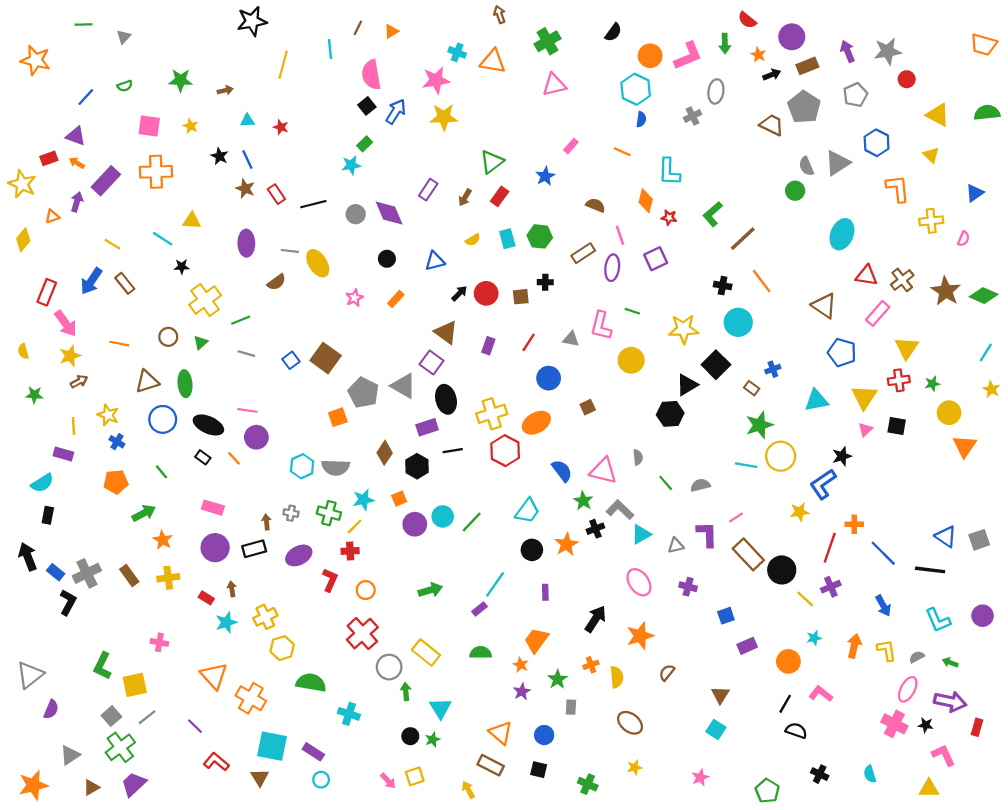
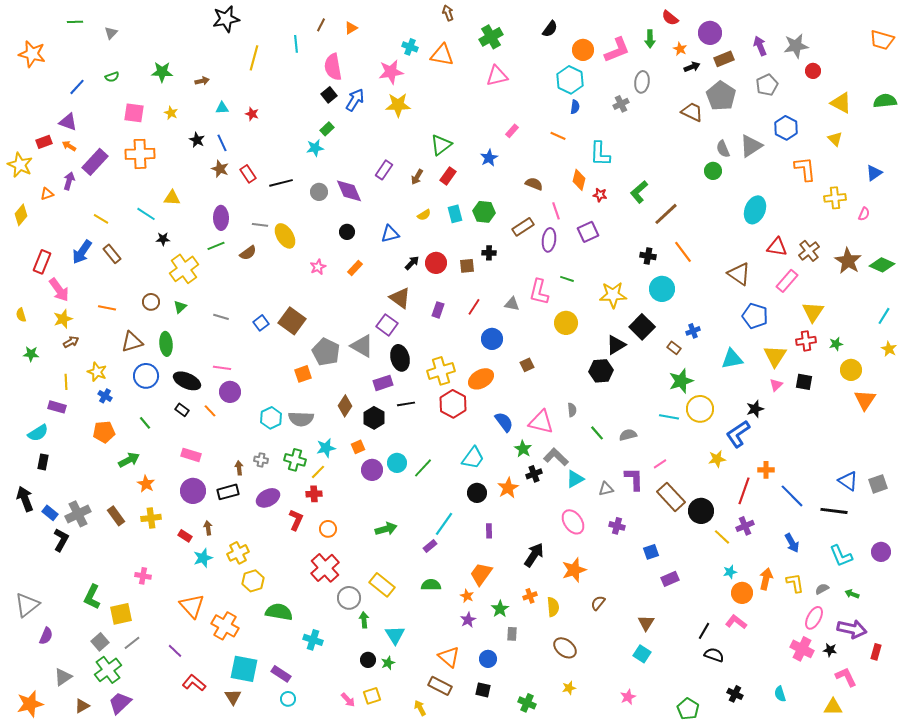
green line: (241, 320) -> (216, 246), moved
orange circle: (788, 661) -> (742, 593), moved

